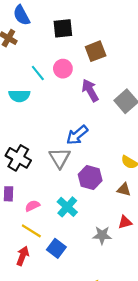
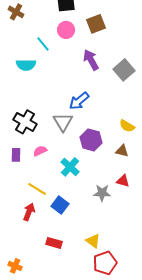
pink circle: (63, 69) -> (66, 30), moved
pink semicircle: (32, 206) -> (40, 151), moved
red triangle: (125, 222) -> (123, 181), turned 32

